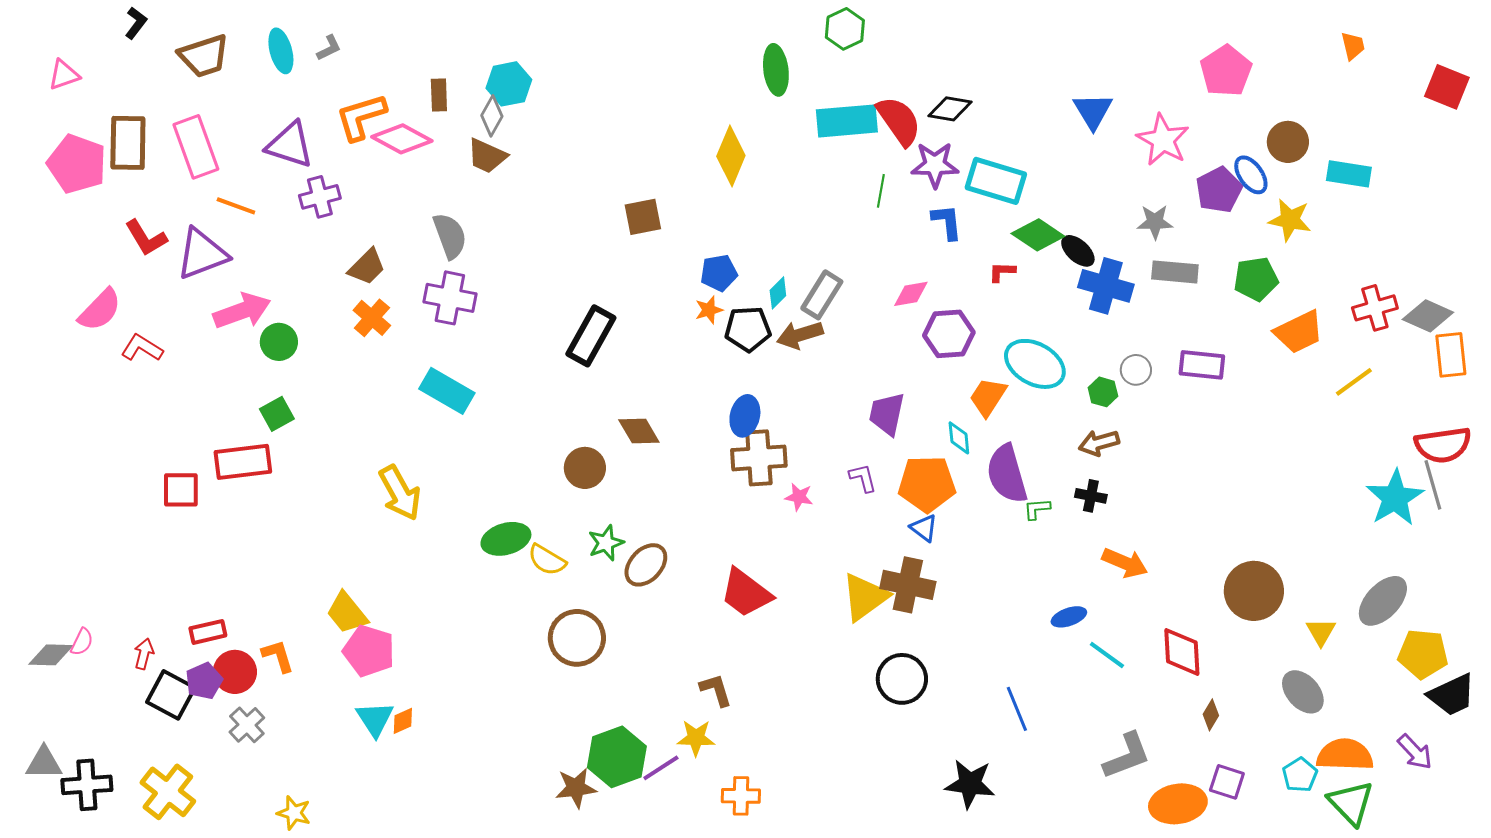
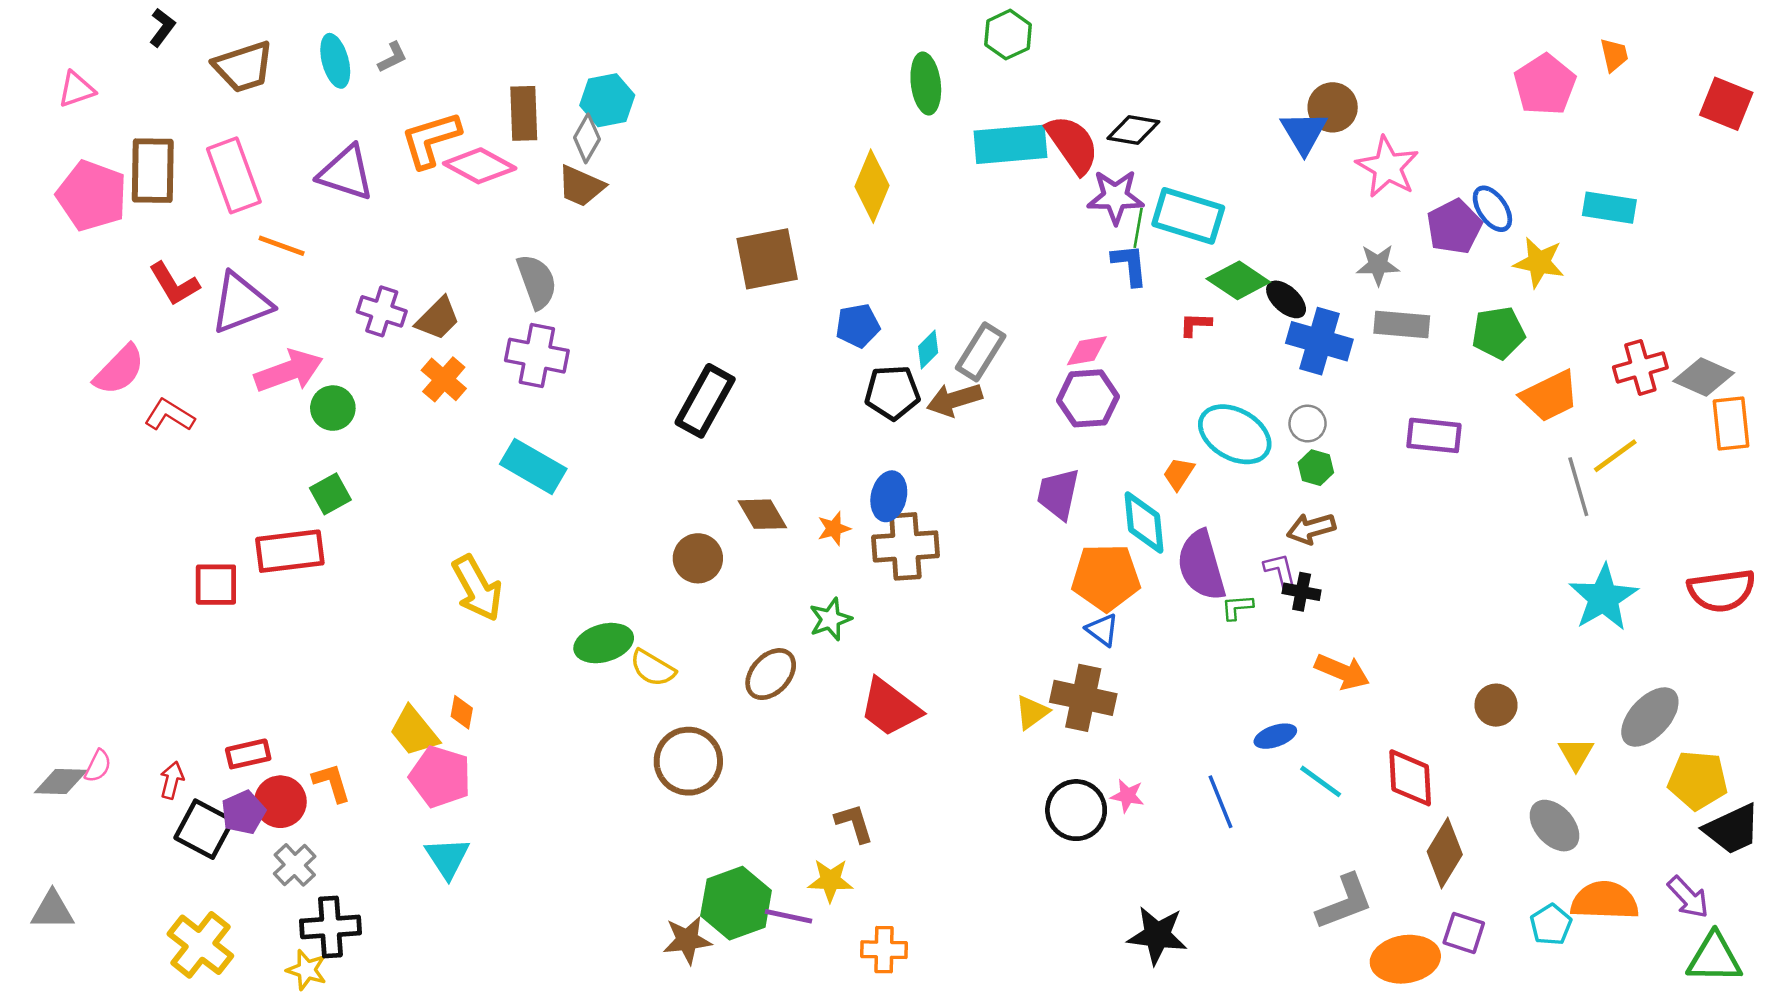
pink pentagon: (1226, 71) -> (1545, 85), moved
brown rectangle: (439, 95) -> (524, 113), size x1.4
brown circle: (1288, 142) -> (1333, 107), moved
green line: (881, 191) -> (1138, 228), moved
purple cross: (320, 197) -> (382, 311), moved, turned 33
brown square: (643, 217) -> (767, 259), size x1.4
orange star: (709, 310) -> (834, 529), moved
purple hexagon: (949, 334) -> (1088, 398), moved
gray circle: (1136, 370) -> (1308, 424), moved
orange trapezoid: (988, 397) -> (1179, 474), size x0.7
cyan diamond: (959, 438) -> (1144, 523), size x1.6
red semicircle: (1443, 445) -> (1721, 591), moved
purple L-shape: (863, 478) -> (1280, 570), moved
gray line: (1433, 485) -> (1578, 487), moved
pink star: (799, 497) -> (1127, 796), moved
cyan star: (1395, 498) -> (1603, 598), moved
green star: (606, 543) -> (830, 619), moved
brown circle: (1254, 591) -> (1496, 705), size x0.6
yellow triangle: (865, 597) -> (1032, 712), size x0.6
blue line: (1017, 709) -> (1220, 802), moved
brown diamond: (1211, 715) -> (1445, 853), size x1.8
orange diamond: (403, 721) -> (462, 712), moved, turned -56
purple line: (661, 768) -> (789, 916), turned 45
black cross: (87, 785) -> (330, 927), moved
green triangle: (1351, 803) -> (1714, 958), moved, turned -45
yellow star: (294, 813) -> (307, 970), moved

